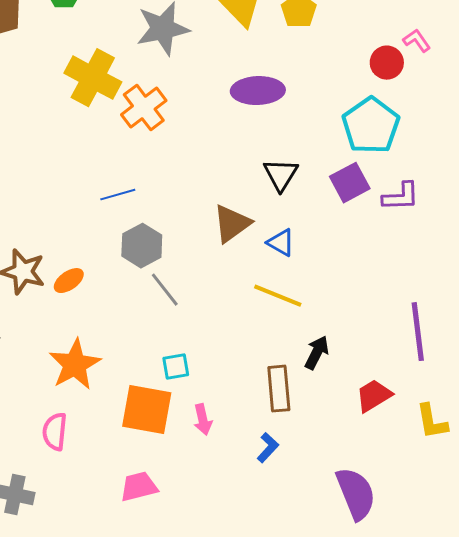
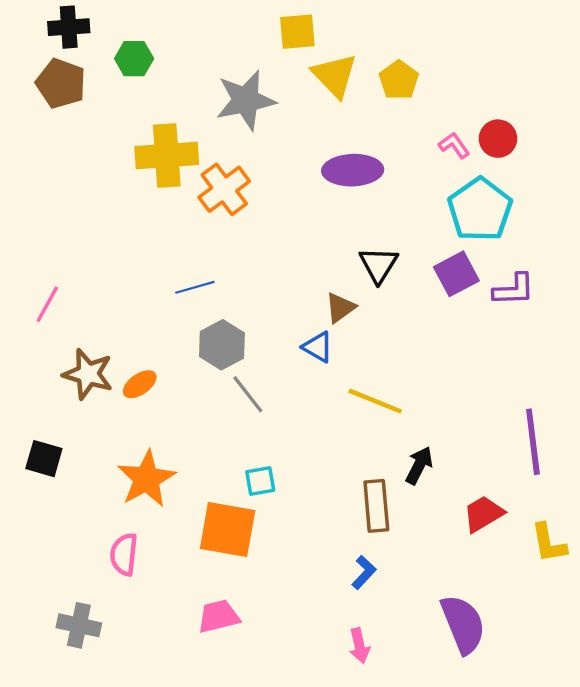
pink L-shape: (417, 41) -> (454, 145), moved
yellow cross: (93, 78) -> (167, 155), turned -32
brown triangle: (232, 224) -> (340, 308), moved, size x0.7
blue triangle: (281, 243) -> (318, 347), moved
pink arrow: (203, 420) -> (359, 646), moved

